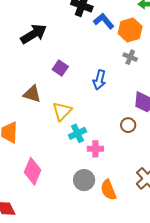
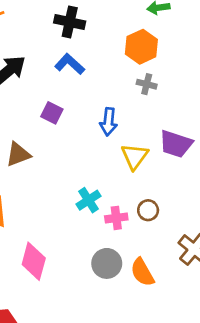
blue L-shape: (104, 21) -> (70, 64), moved
brown triangle: (32, 94) -> (18, 154), turned -30
yellow triangle: (62, 111) -> (135, 156), moved
brown circle: (128, 125) -> (148, 210), moved

